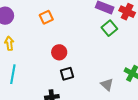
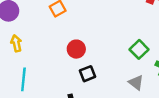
green square: (109, 28) -> (139, 49), moved

